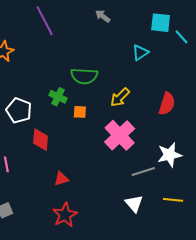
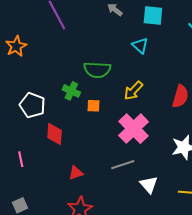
cyan square: (161, 23) -> (153, 16), moved
cyan triangle: (140, 53) -> (140, 46), moved, turned -42
gray line: (143, 172) -> (123, 165), moved
white triangle: (134, 203) -> (149, 185), moved

